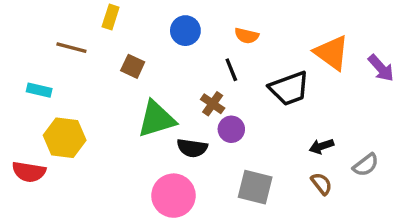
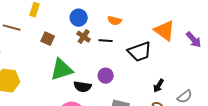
black line: (231, 70) -> (106, 41), turned -64
brown cross: (213, 104) -> (84, 37), moved
black arrow: (321, 146) -> (159, 86), turned -40

